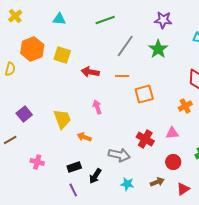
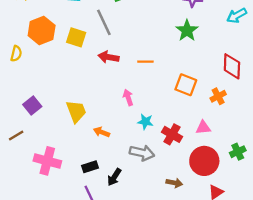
gray line: (125, 46) -> (104, 22), moved, turned -60
orange square: (144, 94) -> (186, 85), moved, turned 36
pink arrow: (97, 107) -> (128, 97), moved
pink cross: (37, 162) -> (47, 161), size x1.6
red circle: (173, 162) -> (204, 161), size x1.6
brown arrow: (157, 182) -> (174, 183), moved, turned 32
cyan star: (127, 184) -> (145, 122), moved

